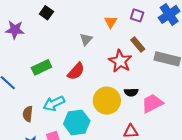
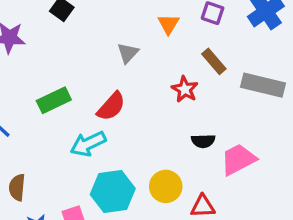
red star: (120, 61) -> (185, 89), size x0.7
yellow circle: (107, 101) -> (166, 186), moved, size x0.7
cyan arrow: (54, 103) -> (88, 144), moved
brown semicircle: (28, 114) -> (17, 187), moved

